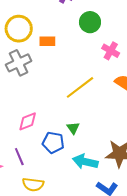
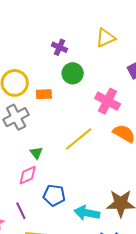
green circle: (90, 22) -> (73, 73), moved
pink cross: (111, 51) -> (108, 101), size x1.4
green triangle: (73, 128) -> (36, 153), moved

